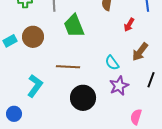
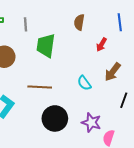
green trapezoid: (74, 26) -> (46, 46), turned 30
purple star: (119, 86) -> (91, 123), moved, turned -30

